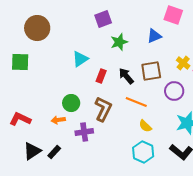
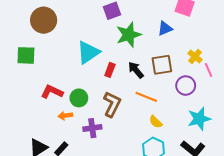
green star: (119, 42) -> (129, 35), size x1.4
cyan triangle: (80, 59) -> (88, 52), size x1.4
red L-shape: (20, 119) -> (52, 92), moved

